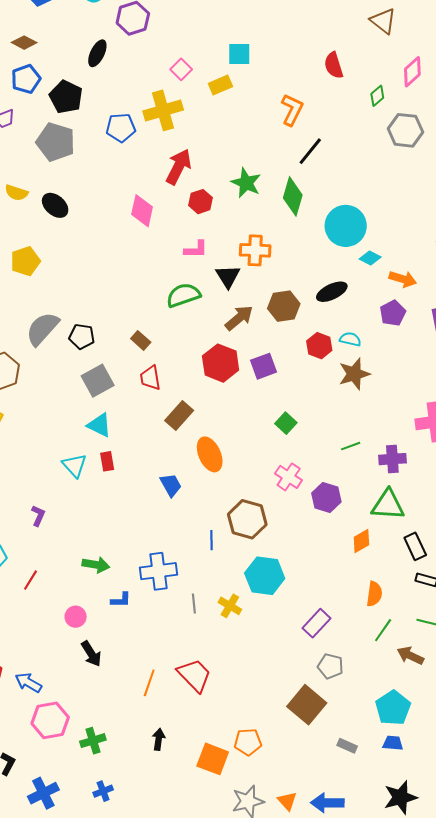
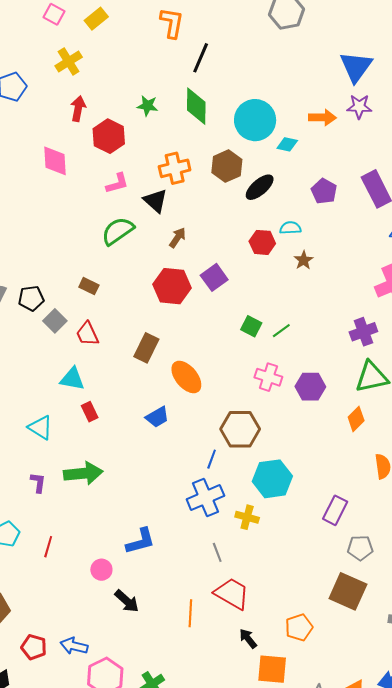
yellow cross: (163, 110) -> (69, 62), moved, size x0.7
red arrow: (179, 167) -> (78, 109), size x0.7
green star: (246, 183) -> (147, 106), size x0.7
red hexagon: (201, 202) -> (109, 136), size x1.4
orange arrow: (403, 279) -> (322, 118), moved
brown hexagon: (284, 306) -> (227, 166), moved
brown arrow: (239, 318) -> (177, 238), size x0.7
brown star: (354, 374) -> (304, 260), size x0.6
red trapezoid: (150, 378) -> (87, 334), moved
gray square: (98, 381) -> (55, 321), moved, size x0.7
green line: (351, 446) -> (281, 331), moved
cyan triangle: (74, 465) -> (40, 427), moved
blue trapezoid: (171, 485) -> (157, 417), turned 105
blue line: (212, 540) -> (212, 459), turned 36
green arrow: (96, 565) -> (83, 473), moved, size x1.4
blue cross: (158, 571) -> (205, 497), moved
blue L-shape: (121, 600) -> (141, 541), size x1.5
gray line: (194, 604) -> (217, 552), moved
black arrow: (159, 739) -> (248, 639), moved, turned -30
orange pentagon: (248, 742) -> (299, 627), moved

